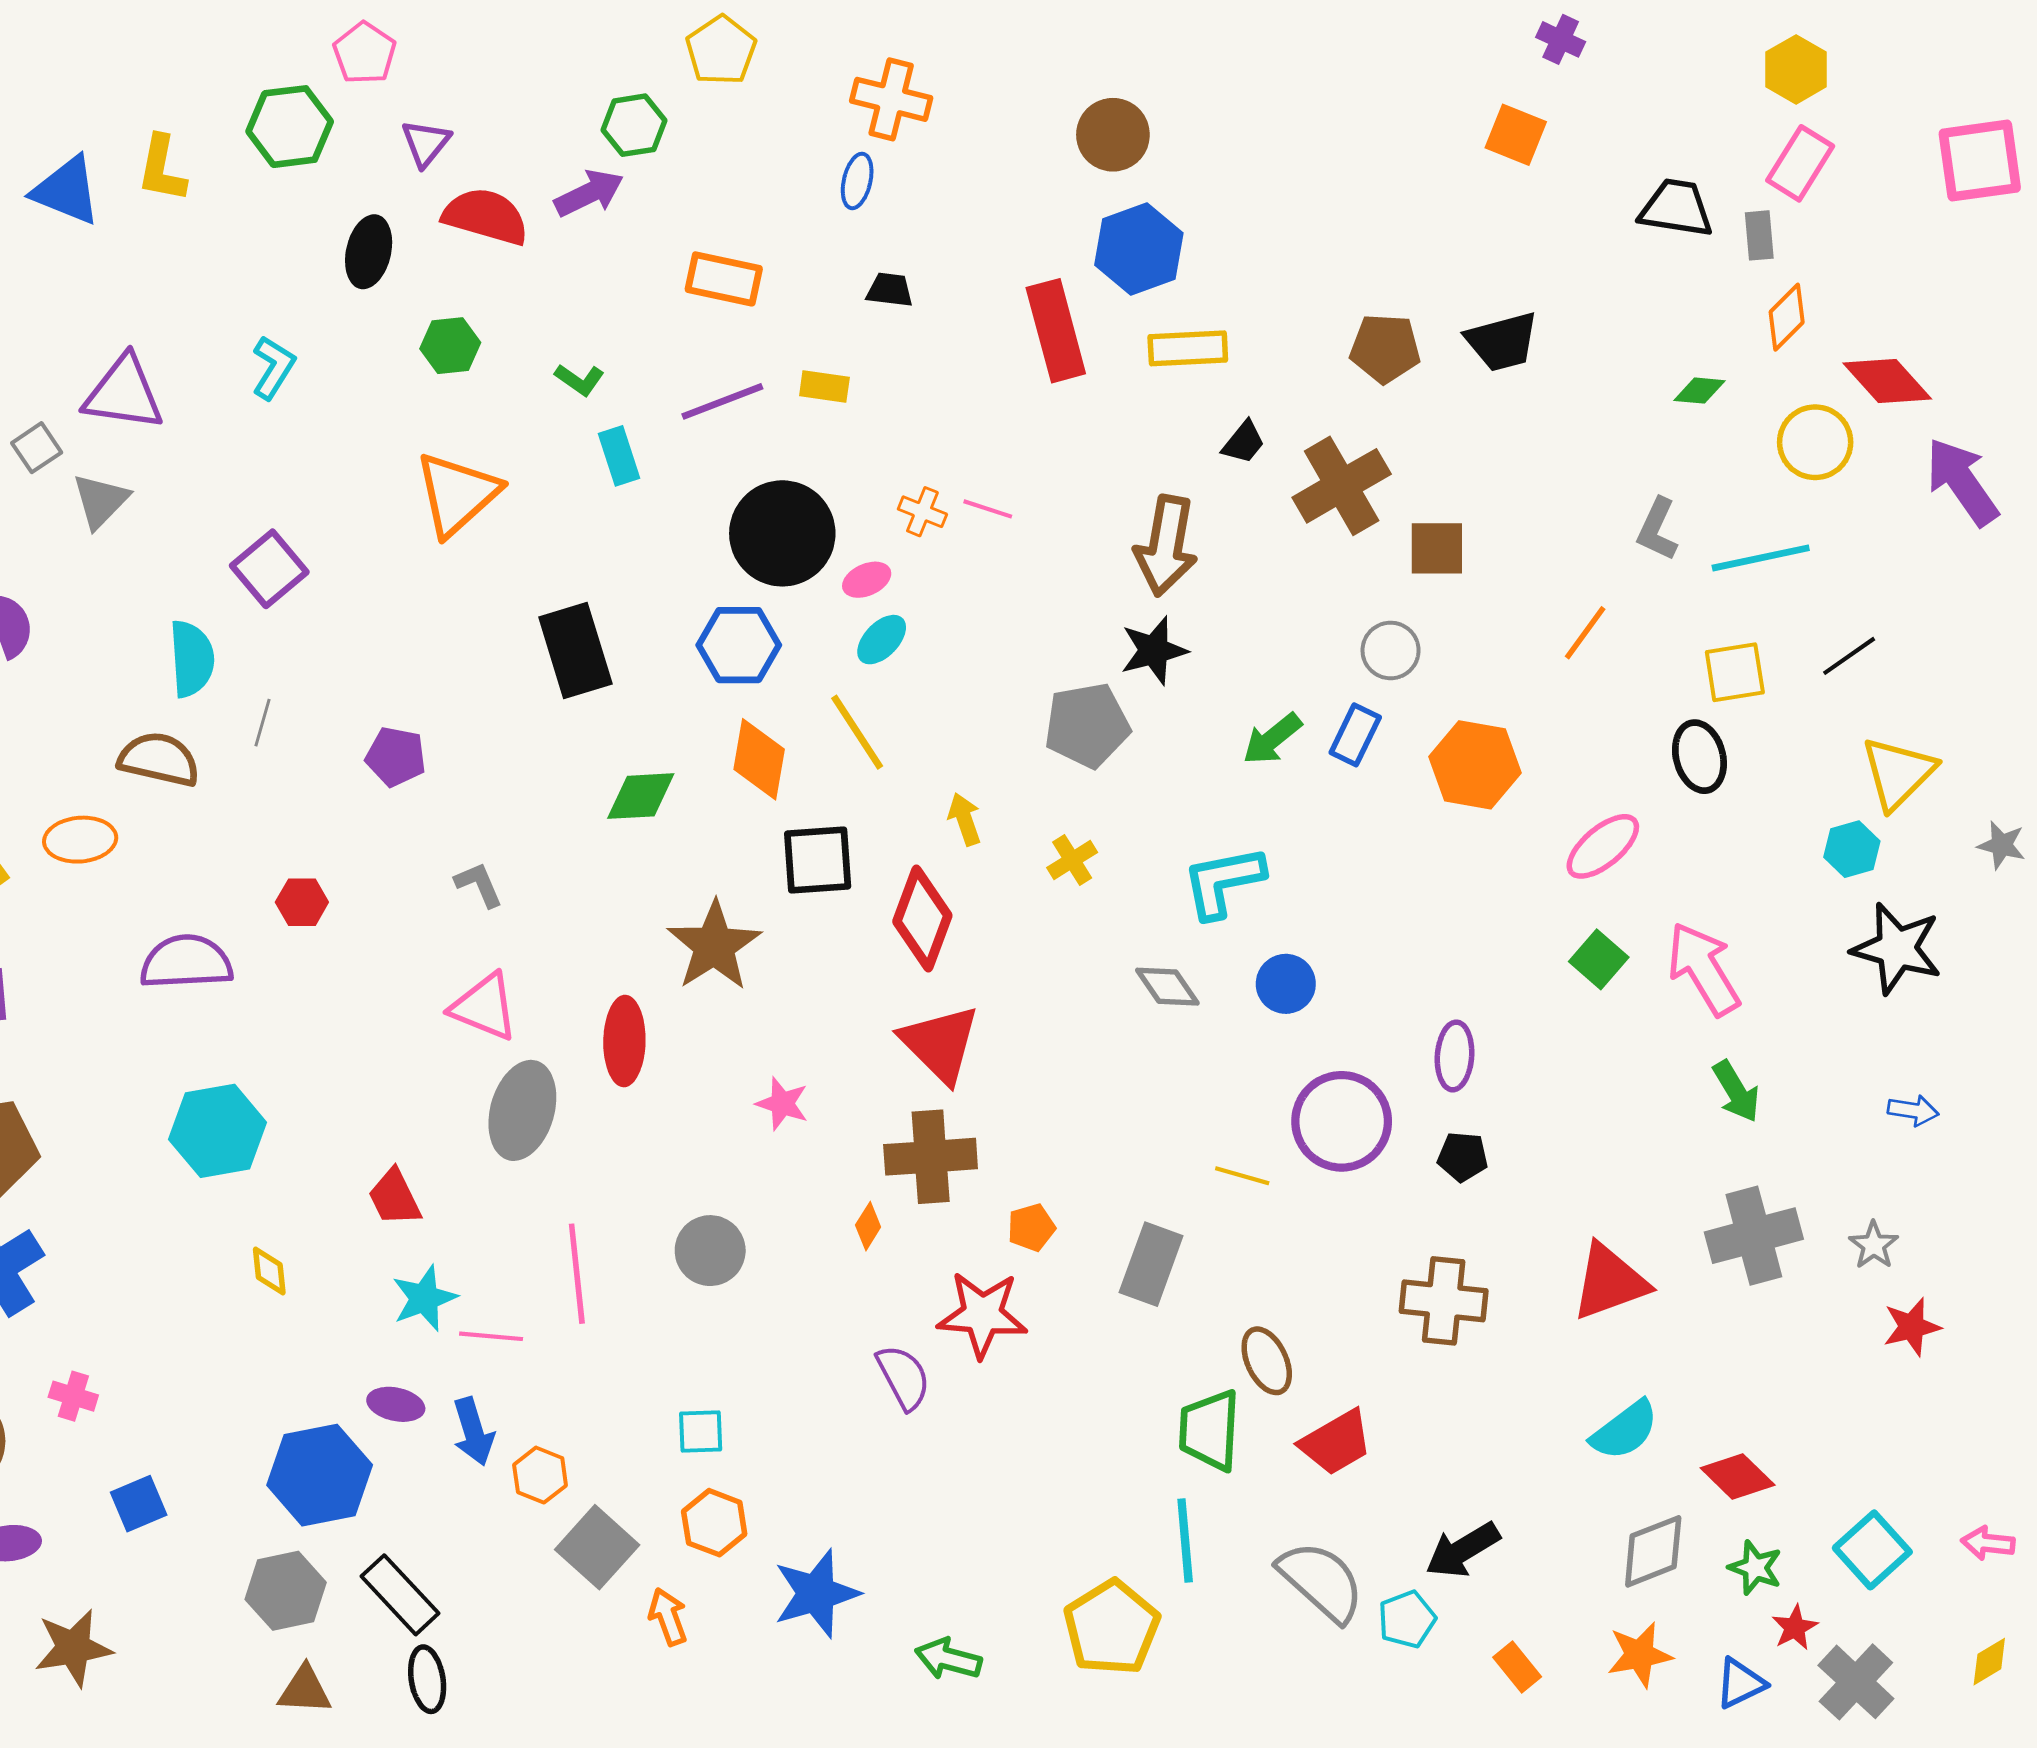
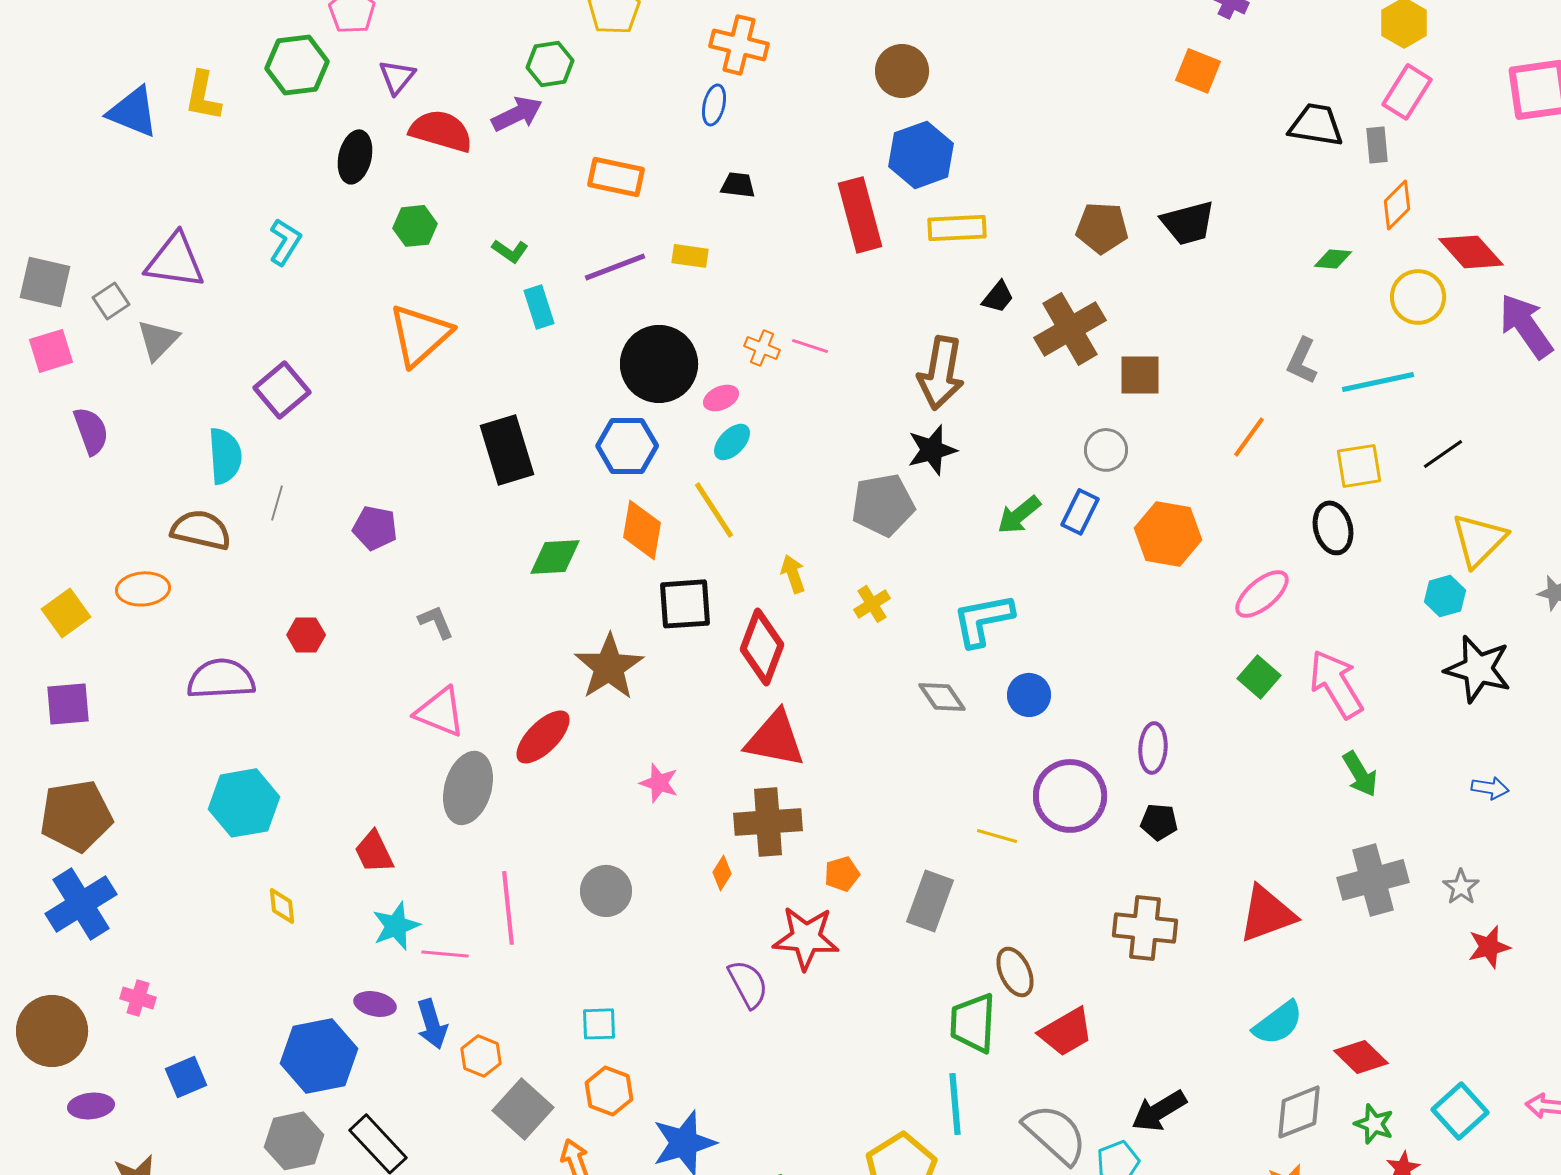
red ellipse: (624, 1041) -> (543, 737), turned 44
red triangle: (940, 1044) -> (775, 739), turned -34

